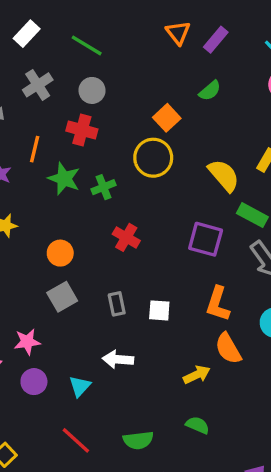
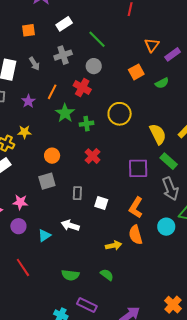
orange square: (167, 118) -> (136, 72), moved
purple square: (206, 239) -> (138, 168), turned -30
red line: (76, 440) -> (23, 267), moved

